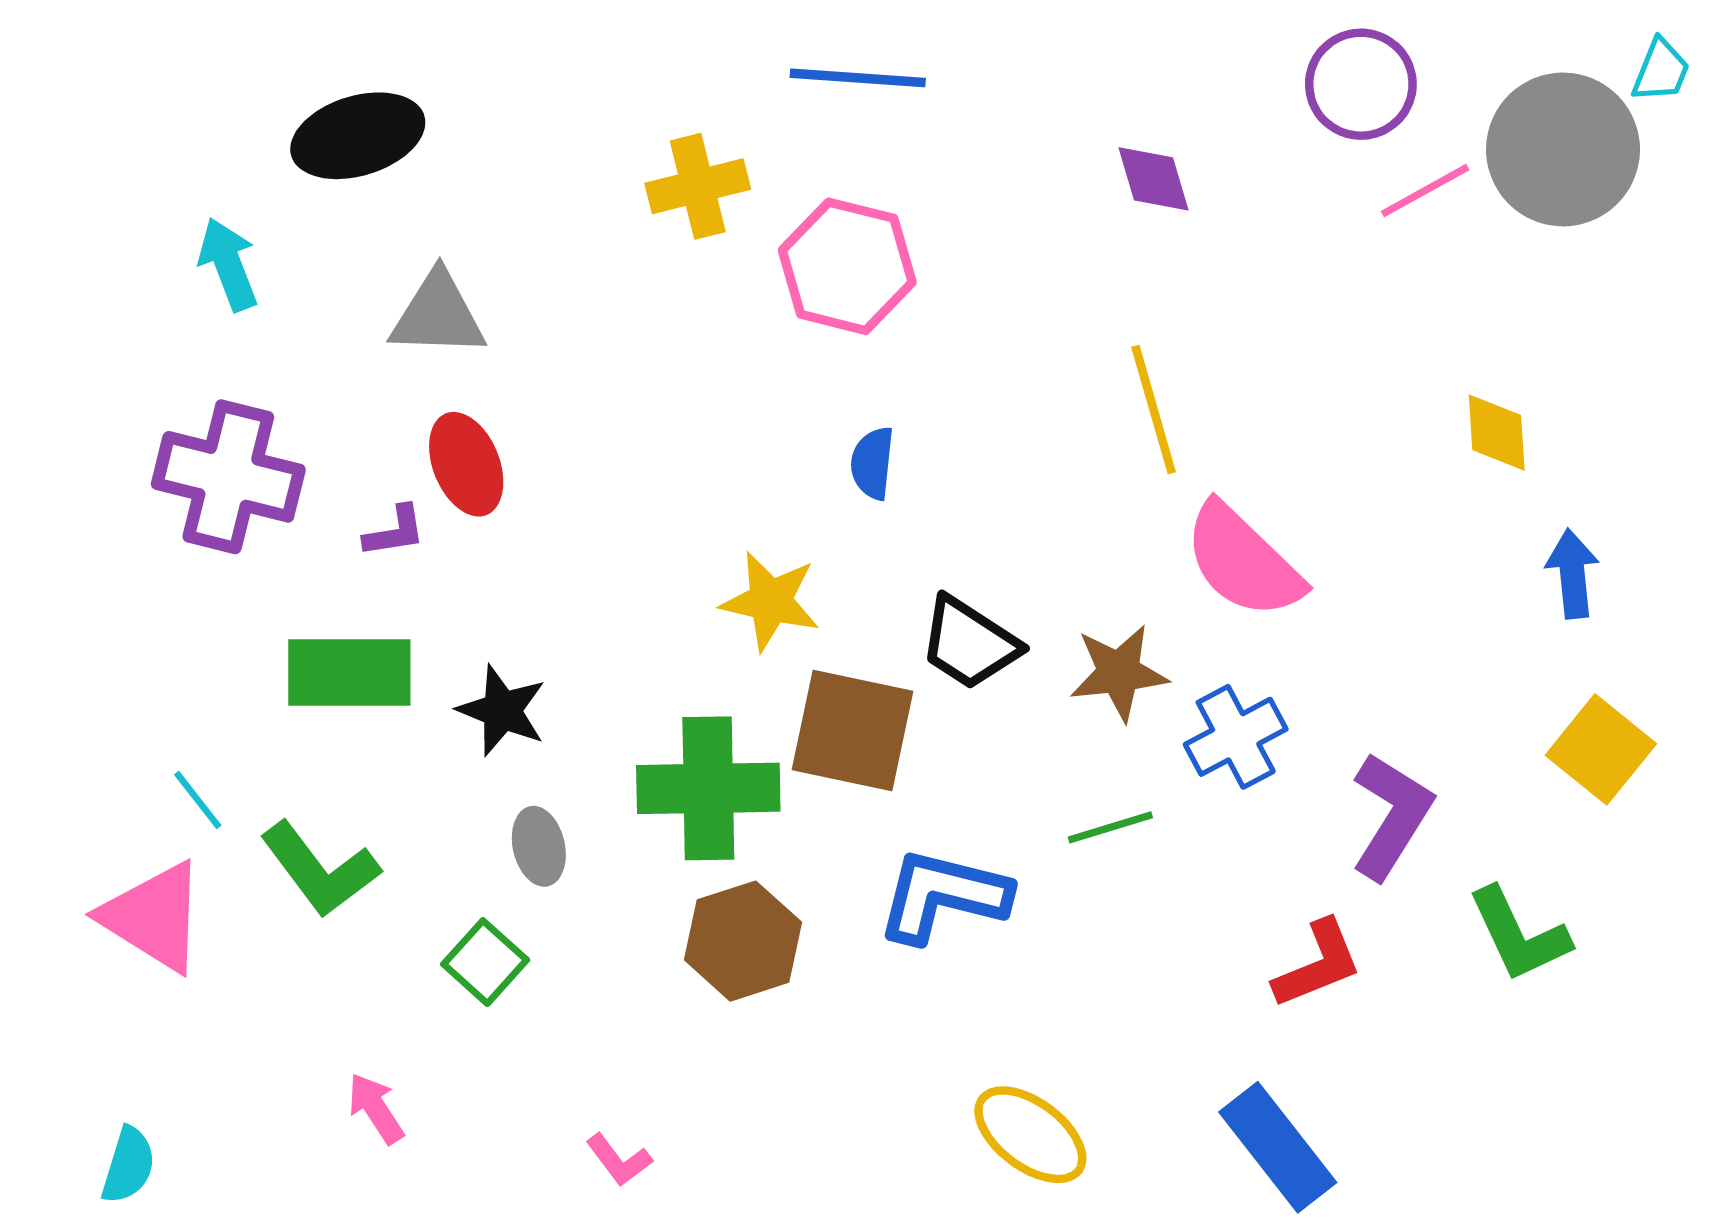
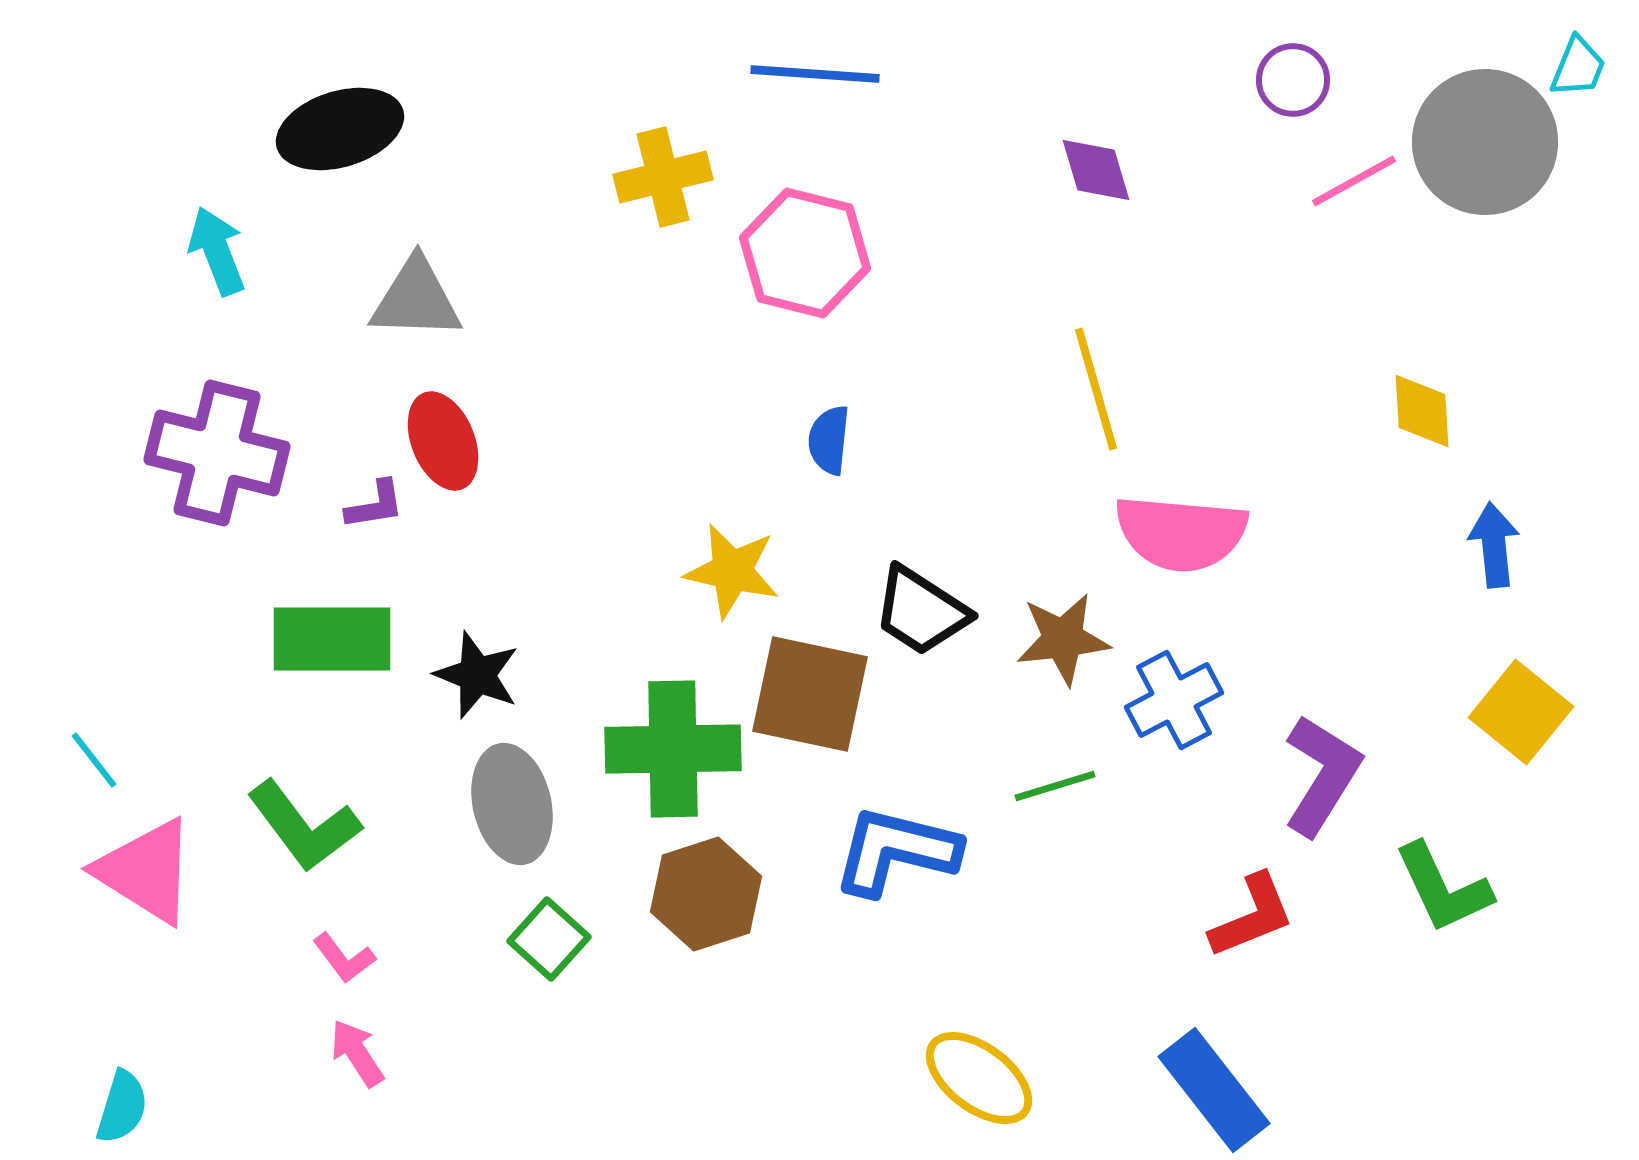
purple circle: (1361, 84) -> (1293, 80), size x0.7
pink semicircle: (1243, 561) -> (1181, 533), turned -39
cyan line: (198, 800) -> (94, 760), moved
gray ellipse: (539, 846) -> (512, 804), size x1.6
green square: (485, 962) -> (549, 939), moved
pink L-shape: (619, 1160) -> (344, 958), moved

